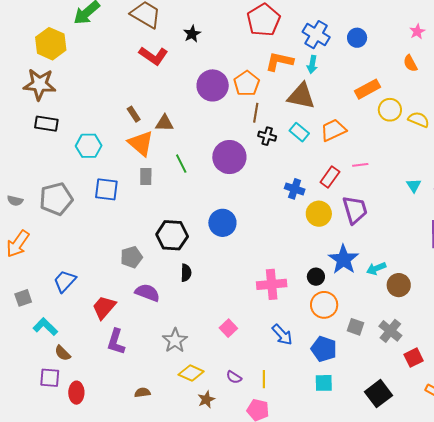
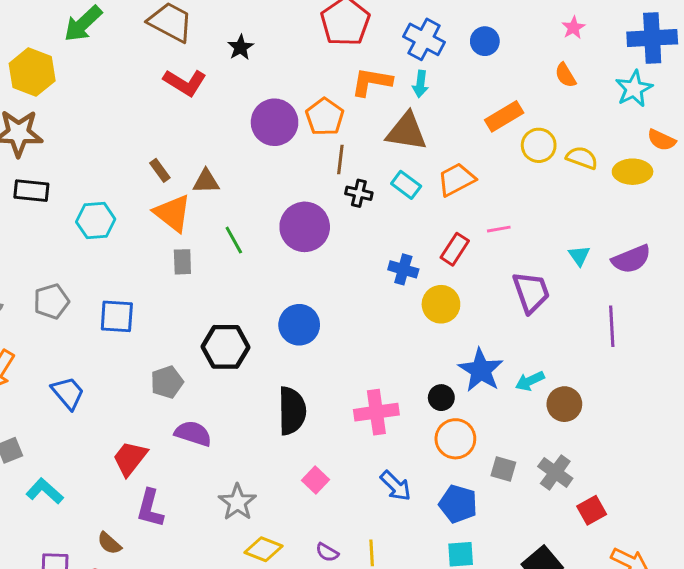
blue square: (106, 189) -> (117, 316), moved
gray pentagon: (56, 199) -> (51, 301), size x0.7
purple trapezoid: (355, 210) -> (531, 292), moved
black semicircle: (186, 273) -> (292, 411), moved, size x1.8
blue trapezoid: (65, 281) -> (68, 393), moved, turned 100
brown semicircle: (63, 353) -> (109, 543), moved

